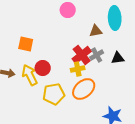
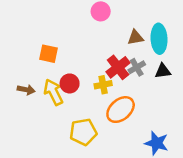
cyan ellipse: (115, 18) -> (159, 39), moved
yellow cross: (78, 69) -> (103, 85), moved
yellow pentagon: (54, 94) -> (83, 132), moved

